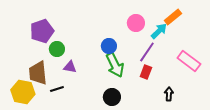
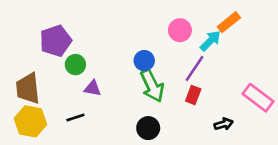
pink rectangle: (189, 61) -> (258, 98), moved
brown trapezoid: (38, 73) -> (28, 88), moved
black arrow: (169, 94) -> (224, 124), turned 72

